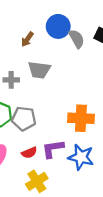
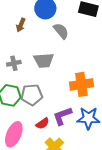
gray semicircle: (77, 39) -> (61, 31), moved
gray trapezoid: (39, 70) -> (44, 60), moved

